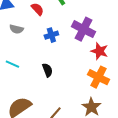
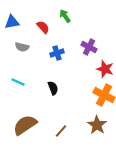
purple cross: (83, 29) -> (89, 47), size x0.7

